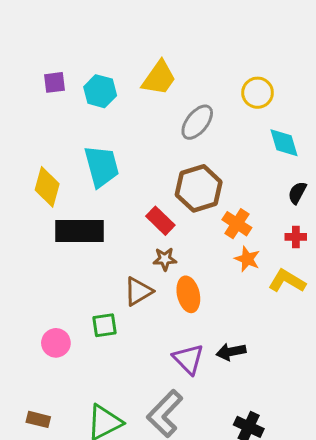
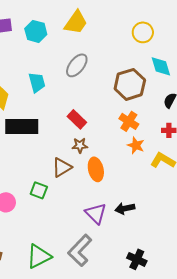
gray ellipse: (197, 122) -> (77, 65), moved
cyan trapezoid: (102, 166) -> (37, 82), size x0.7
brown hexagon: (199, 188) -> (130, 84), moved
green square: (104, 325) -> (39, 190), turned 30

